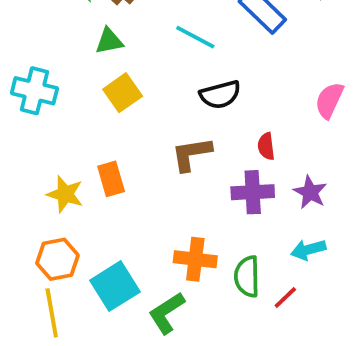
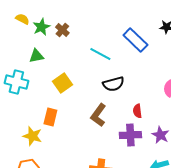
green triangle: (109, 41) -> (36, 56), moved
brown L-shape: (191, 154) -> (98, 115), turned -45
orange rectangle: (111, 179) -> (50, 117), moved, turned 30

